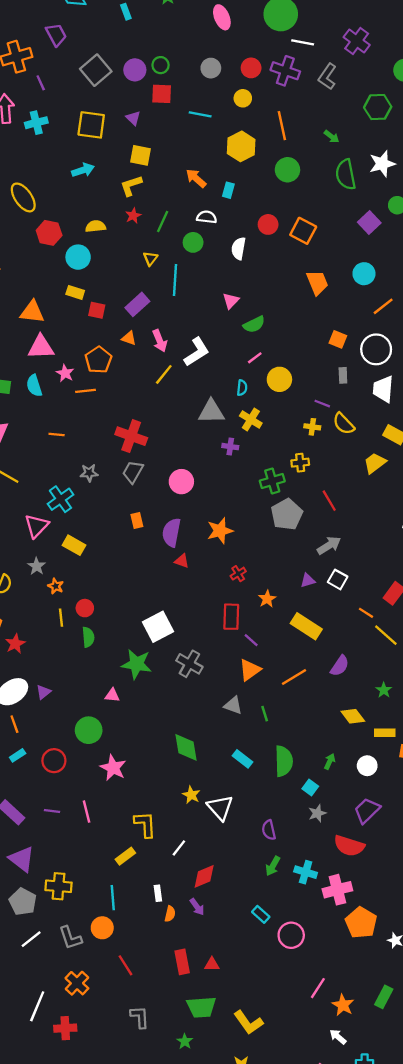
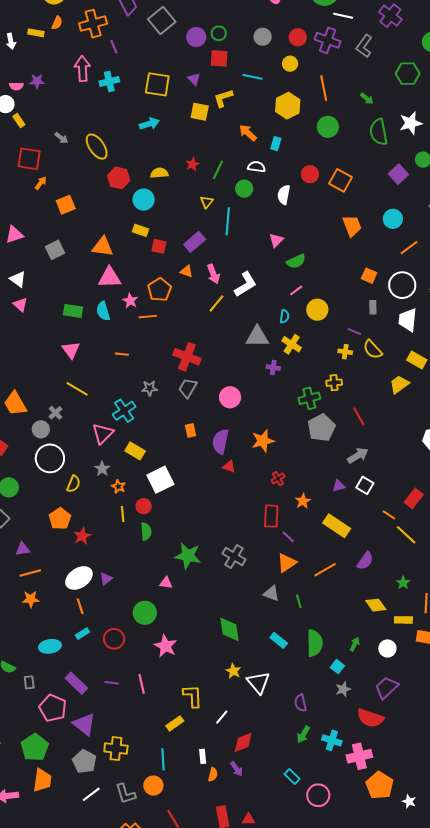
gray square: (96, 70) -> (162, 20), moved
yellow L-shape: (131, 186) -> (223, 98), moved
white square: (158, 627) -> (160, 480), moved

